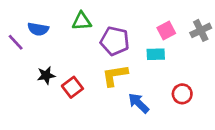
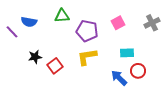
pink square: (166, 30) -> (118, 23), moved
cyan rectangle: (156, 54) -> (127, 53), moved
blue arrow: (139, 103) -> (119, 78), moved

